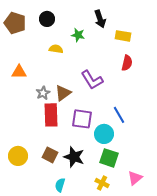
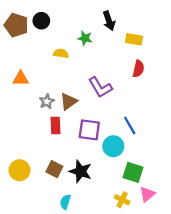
black circle: (47, 19) -> (41, 21), moved
red rectangle: (51, 115) -> (55, 125), size x0.7
green square: (109, 158) -> (133, 172), moved
yellow cross: (102, 183) -> (122, 200), moved

